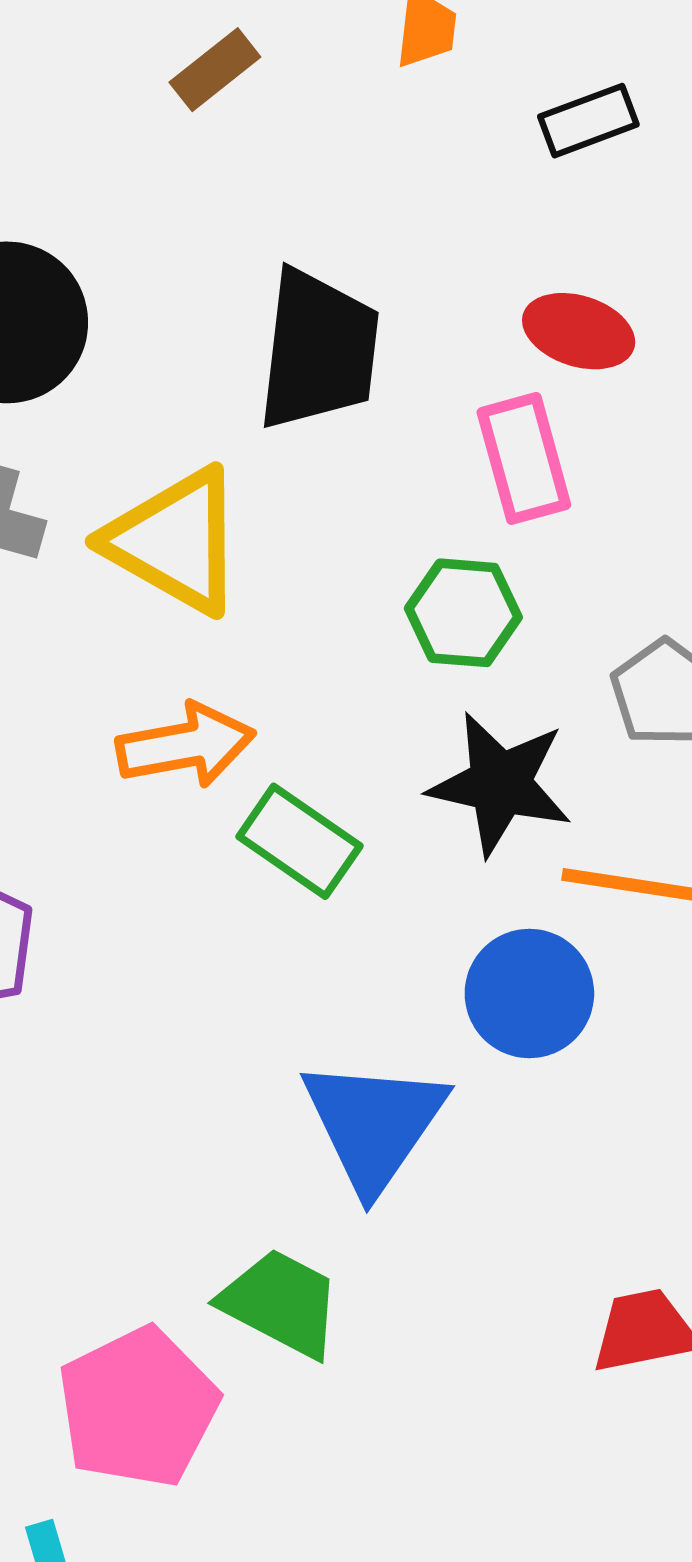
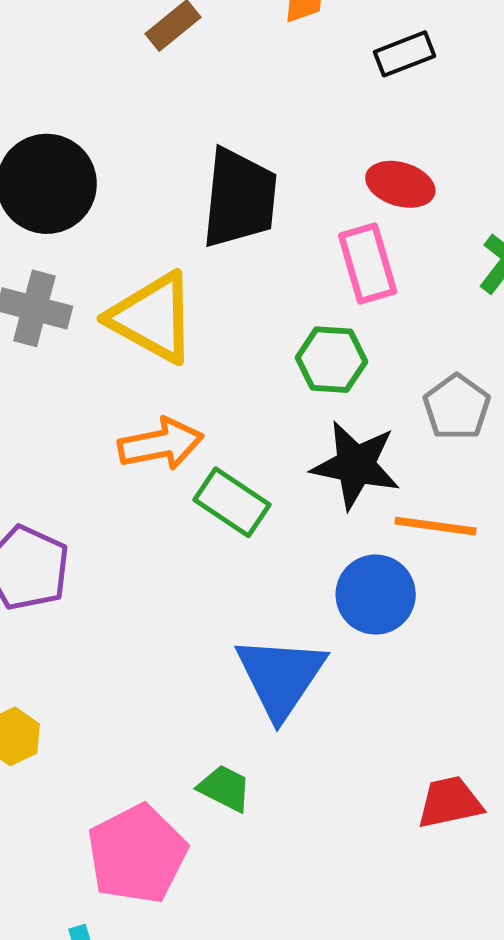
green trapezoid: (281, 1303) -> (225, 788), size x0.7

